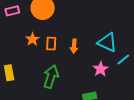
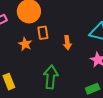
orange rectangle: (51, 44) -> (43, 33), moved

